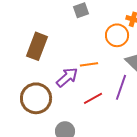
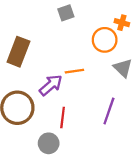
purple line: (121, 87) -> (109, 111), moved
red line: (93, 98) -> (63, 117), moved, turned -54

